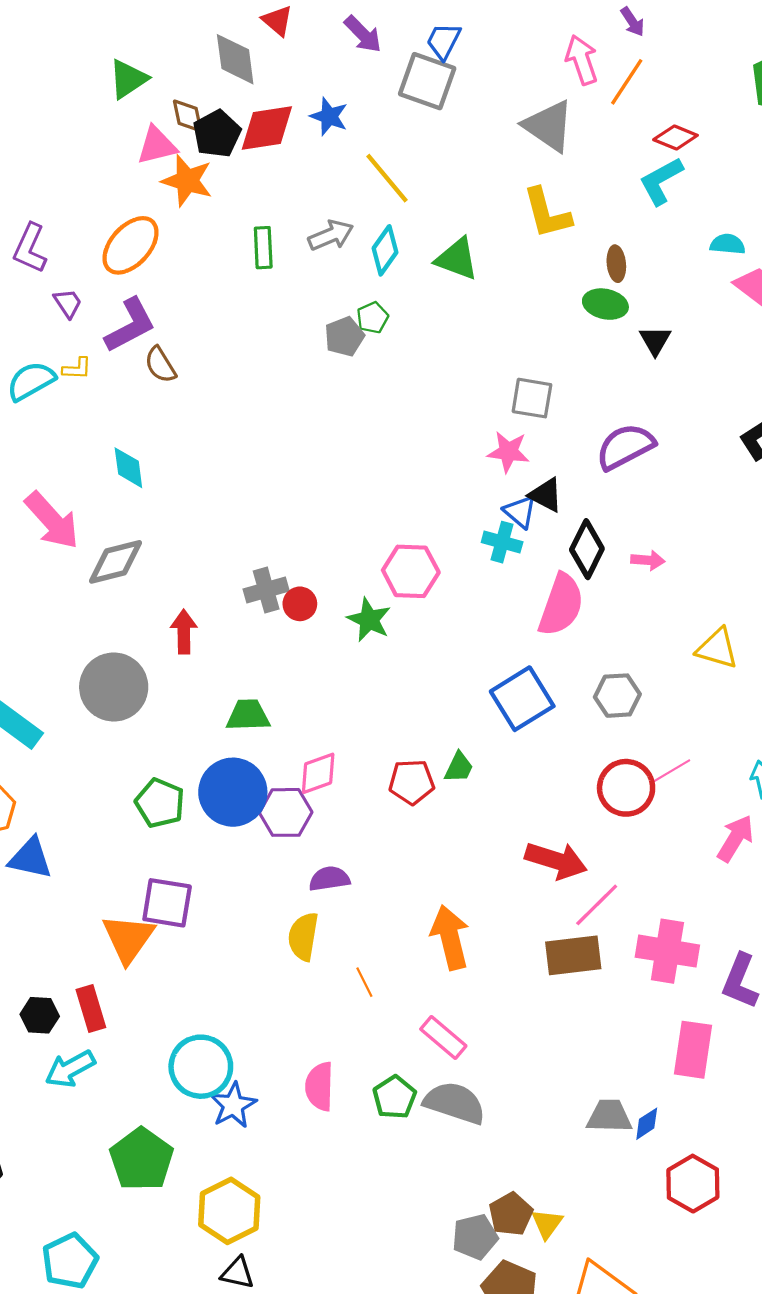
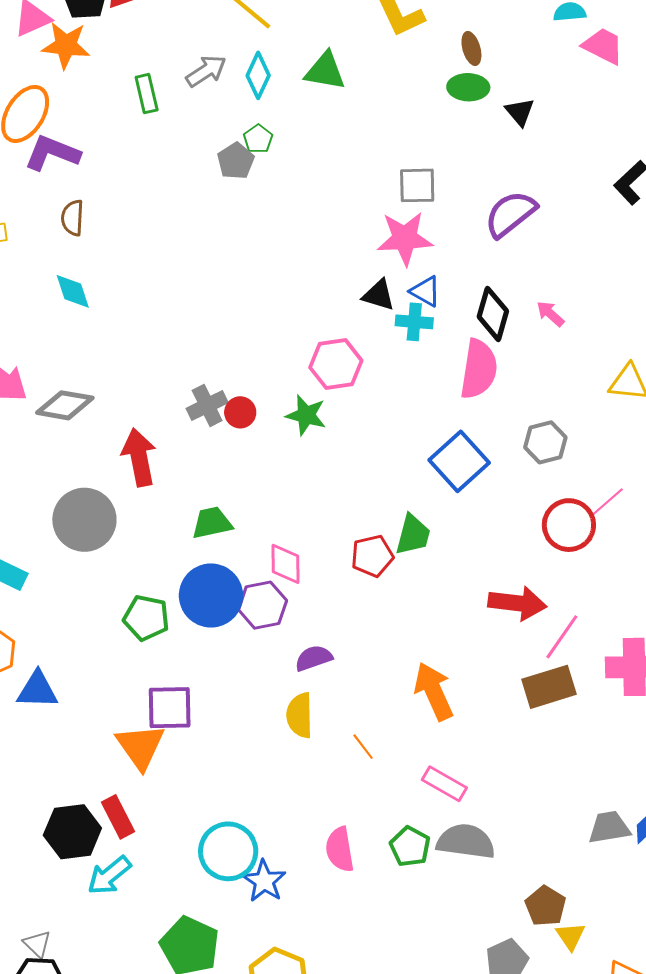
purple L-shape: (130, 325) -> (52, 153), moved, turned -120
brown semicircle: (160, 365) -> (73, 218), turned 45
pink star: (508, 452) -> (405, 238), size x1.4
cyan diamond: (128, 468) -> (73, 291), moved
black triangle: (546, 495) -> (379, 295), moved
pink arrow: (648, 560) -> (550, 314), turned -132
gray diamond: (116, 562) -> (65, 405), turned 34
red arrow: (184, 632) -> (139, 457), size x1.4
green trapezoid: (459, 767) -> (413, 535), size x1.4
pink diamond: (318, 773) -> (286, 564), turned -60
black hexagon: (40, 1015) -> (72, 832), size x1.6
brown pentagon: (511, 1214) -> (545, 906), moved

